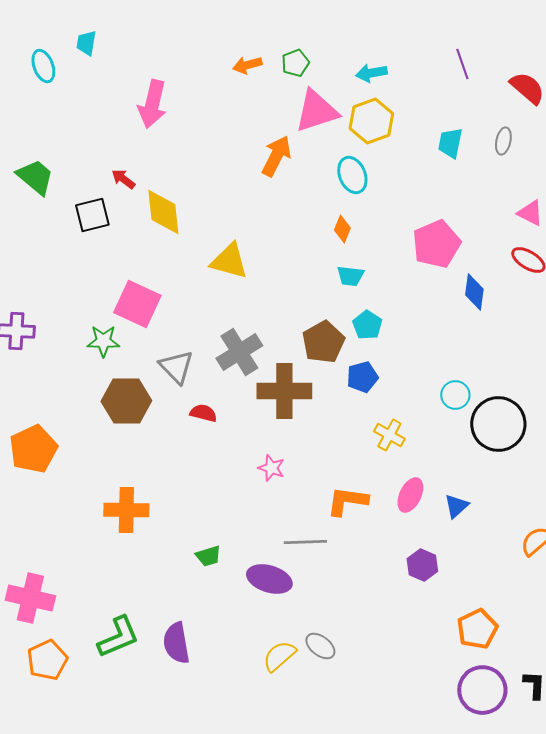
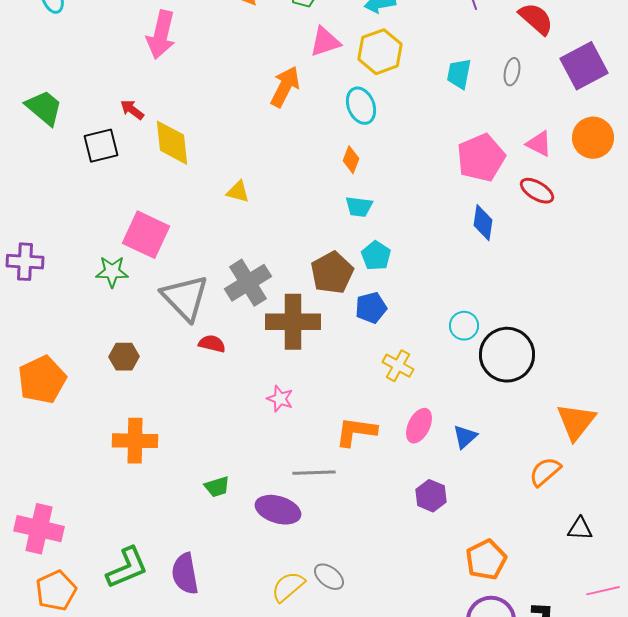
pink triangle: (316, 111) -> (325, 42), size x0.7
pink pentagon: (436, 244) -> (481, 158), moved
yellow triangle: (229, 261) -> (238, 192), size x0.6
gray triangle: (176, 367) -> (185, 298), size x1.4
brown hexagon: (126, 401) -> (124, 357), moved, size x0.6

